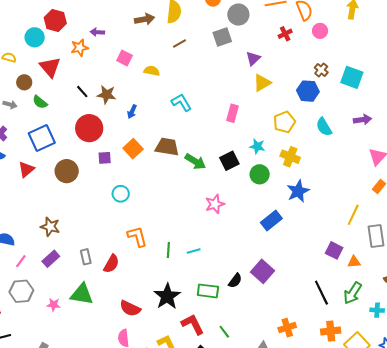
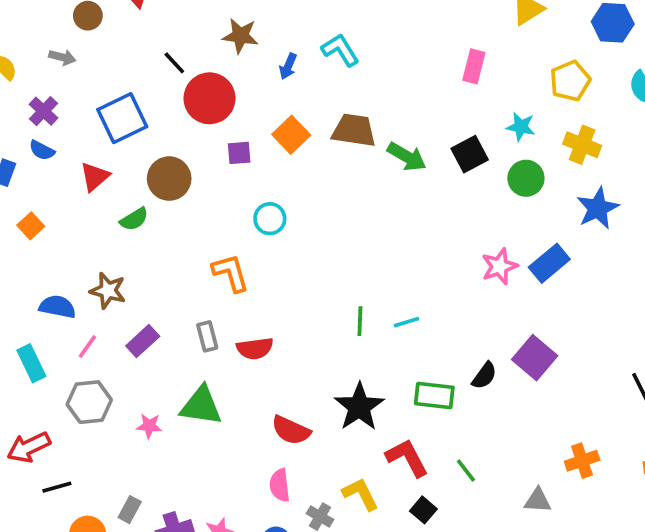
black line: (82, 92) -> (174, 63), moved
green semicircle: (40, 102) -> (134, 219), moved, turned -70
cyan L-shape: (181, 102) -> (340, 50), moved
pink star: (215, 204) -> (499, 266), moved
brown star: (50, 227) -> (108, 291), moved
orange L-shape: (137, 237) -> (231, 273), moved
red semicircle: (111, 264) -> (255, 348), turned 54

